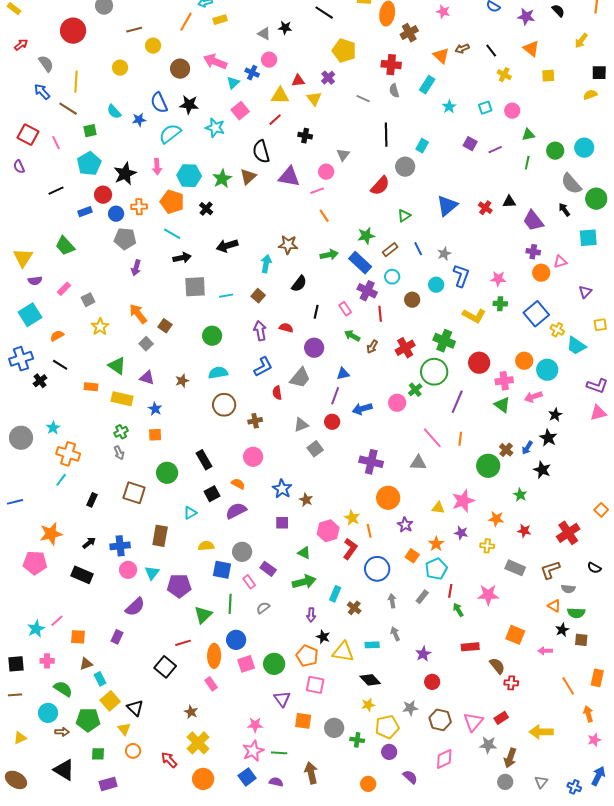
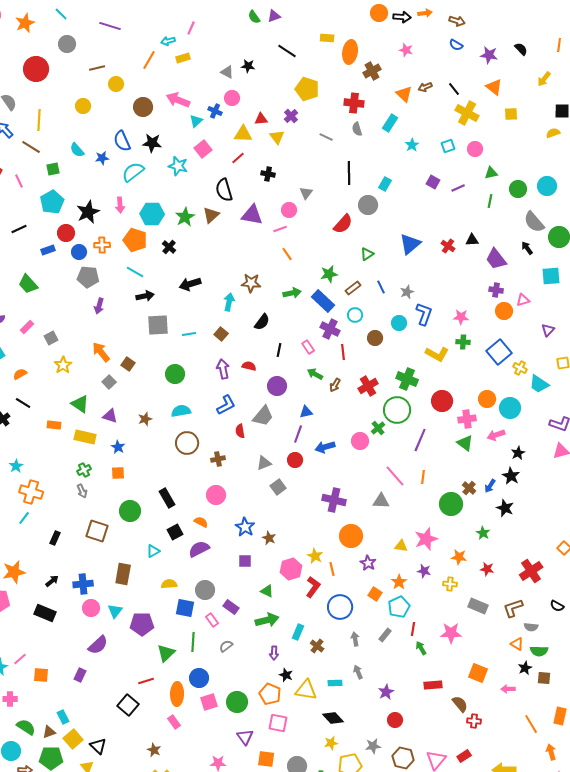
yellow cross: (504, 75) -> (467, 113), size x1.6
brown triangle: (86, 664) -> (49, 732), moved

